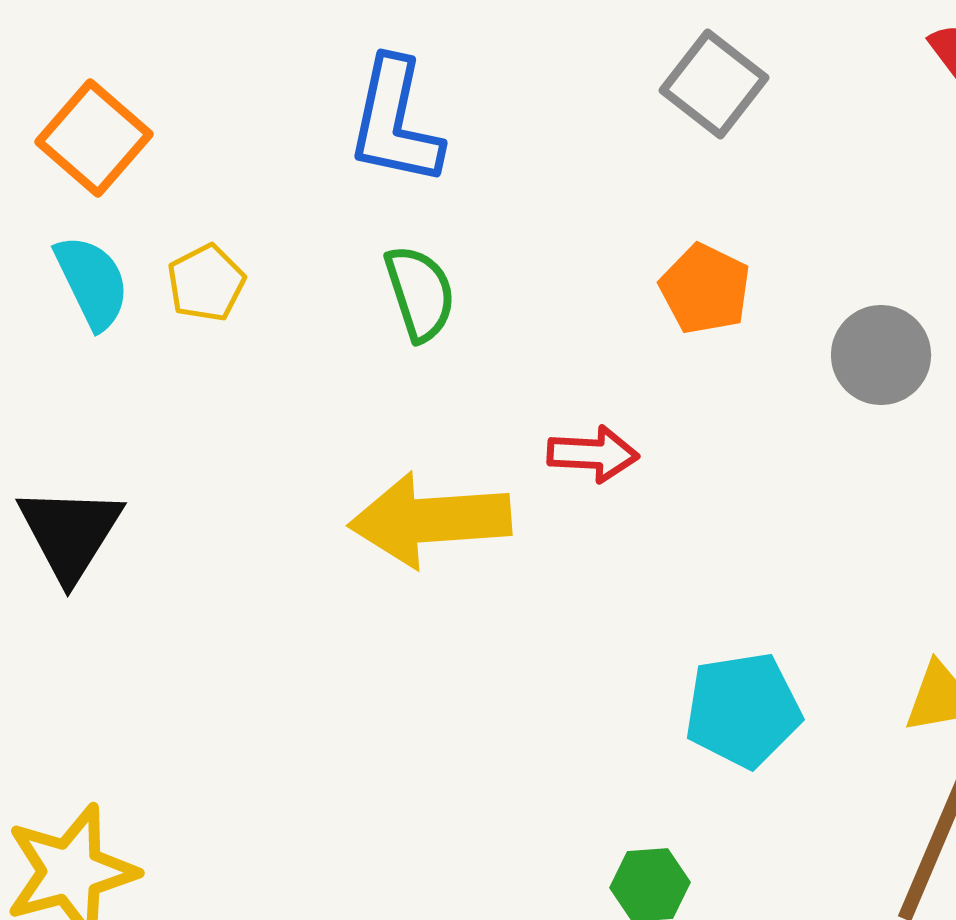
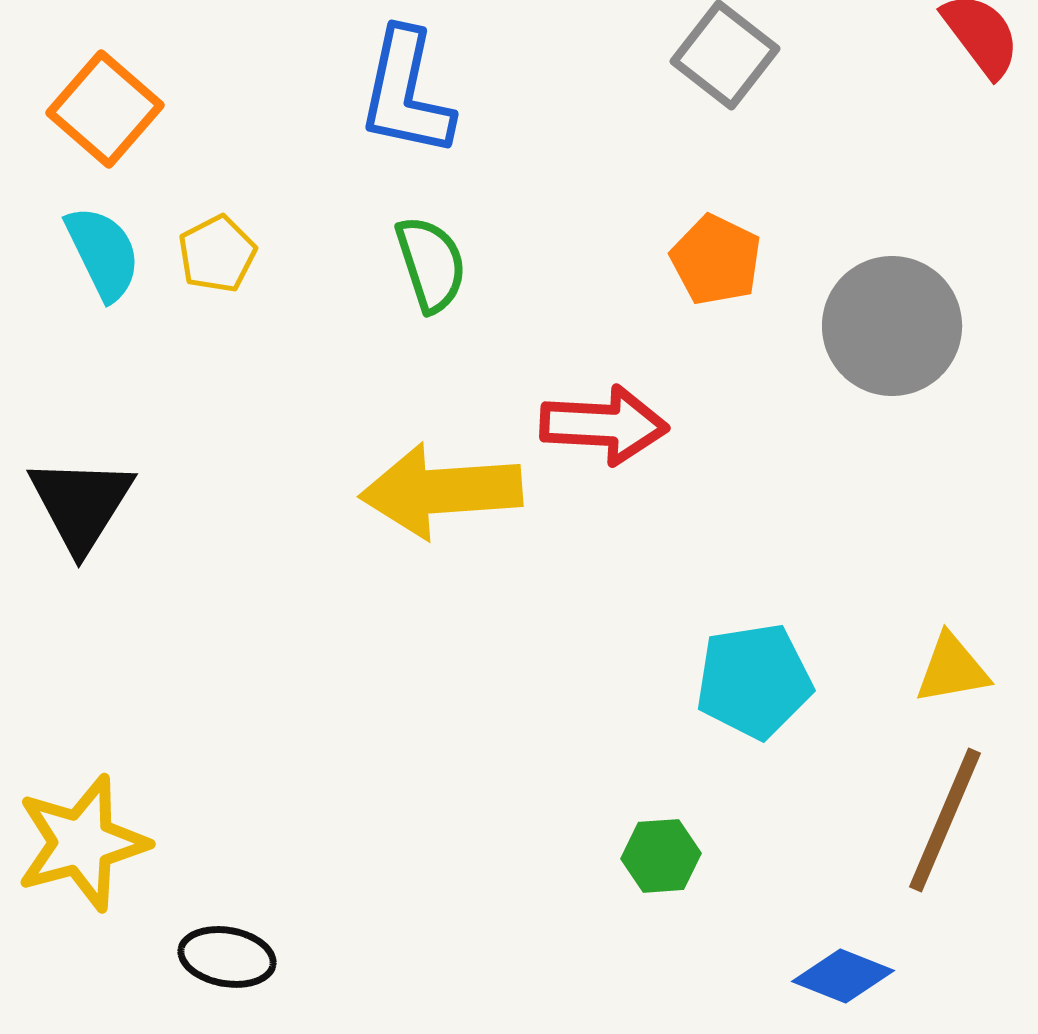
gray circle: (881, 355) -> (892, 326), size x1.4
red arrow: (593, 454) -> (604, 425), size x1.4

